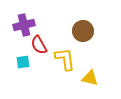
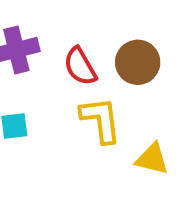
red semicircle: (39, 45) -> (80, 66), moved

